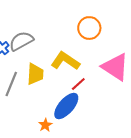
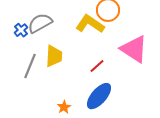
yellow L-shape: (65, 61) -> (90, 24), moved
blue ellipse: (66, 106) -> (99, 96), moved

